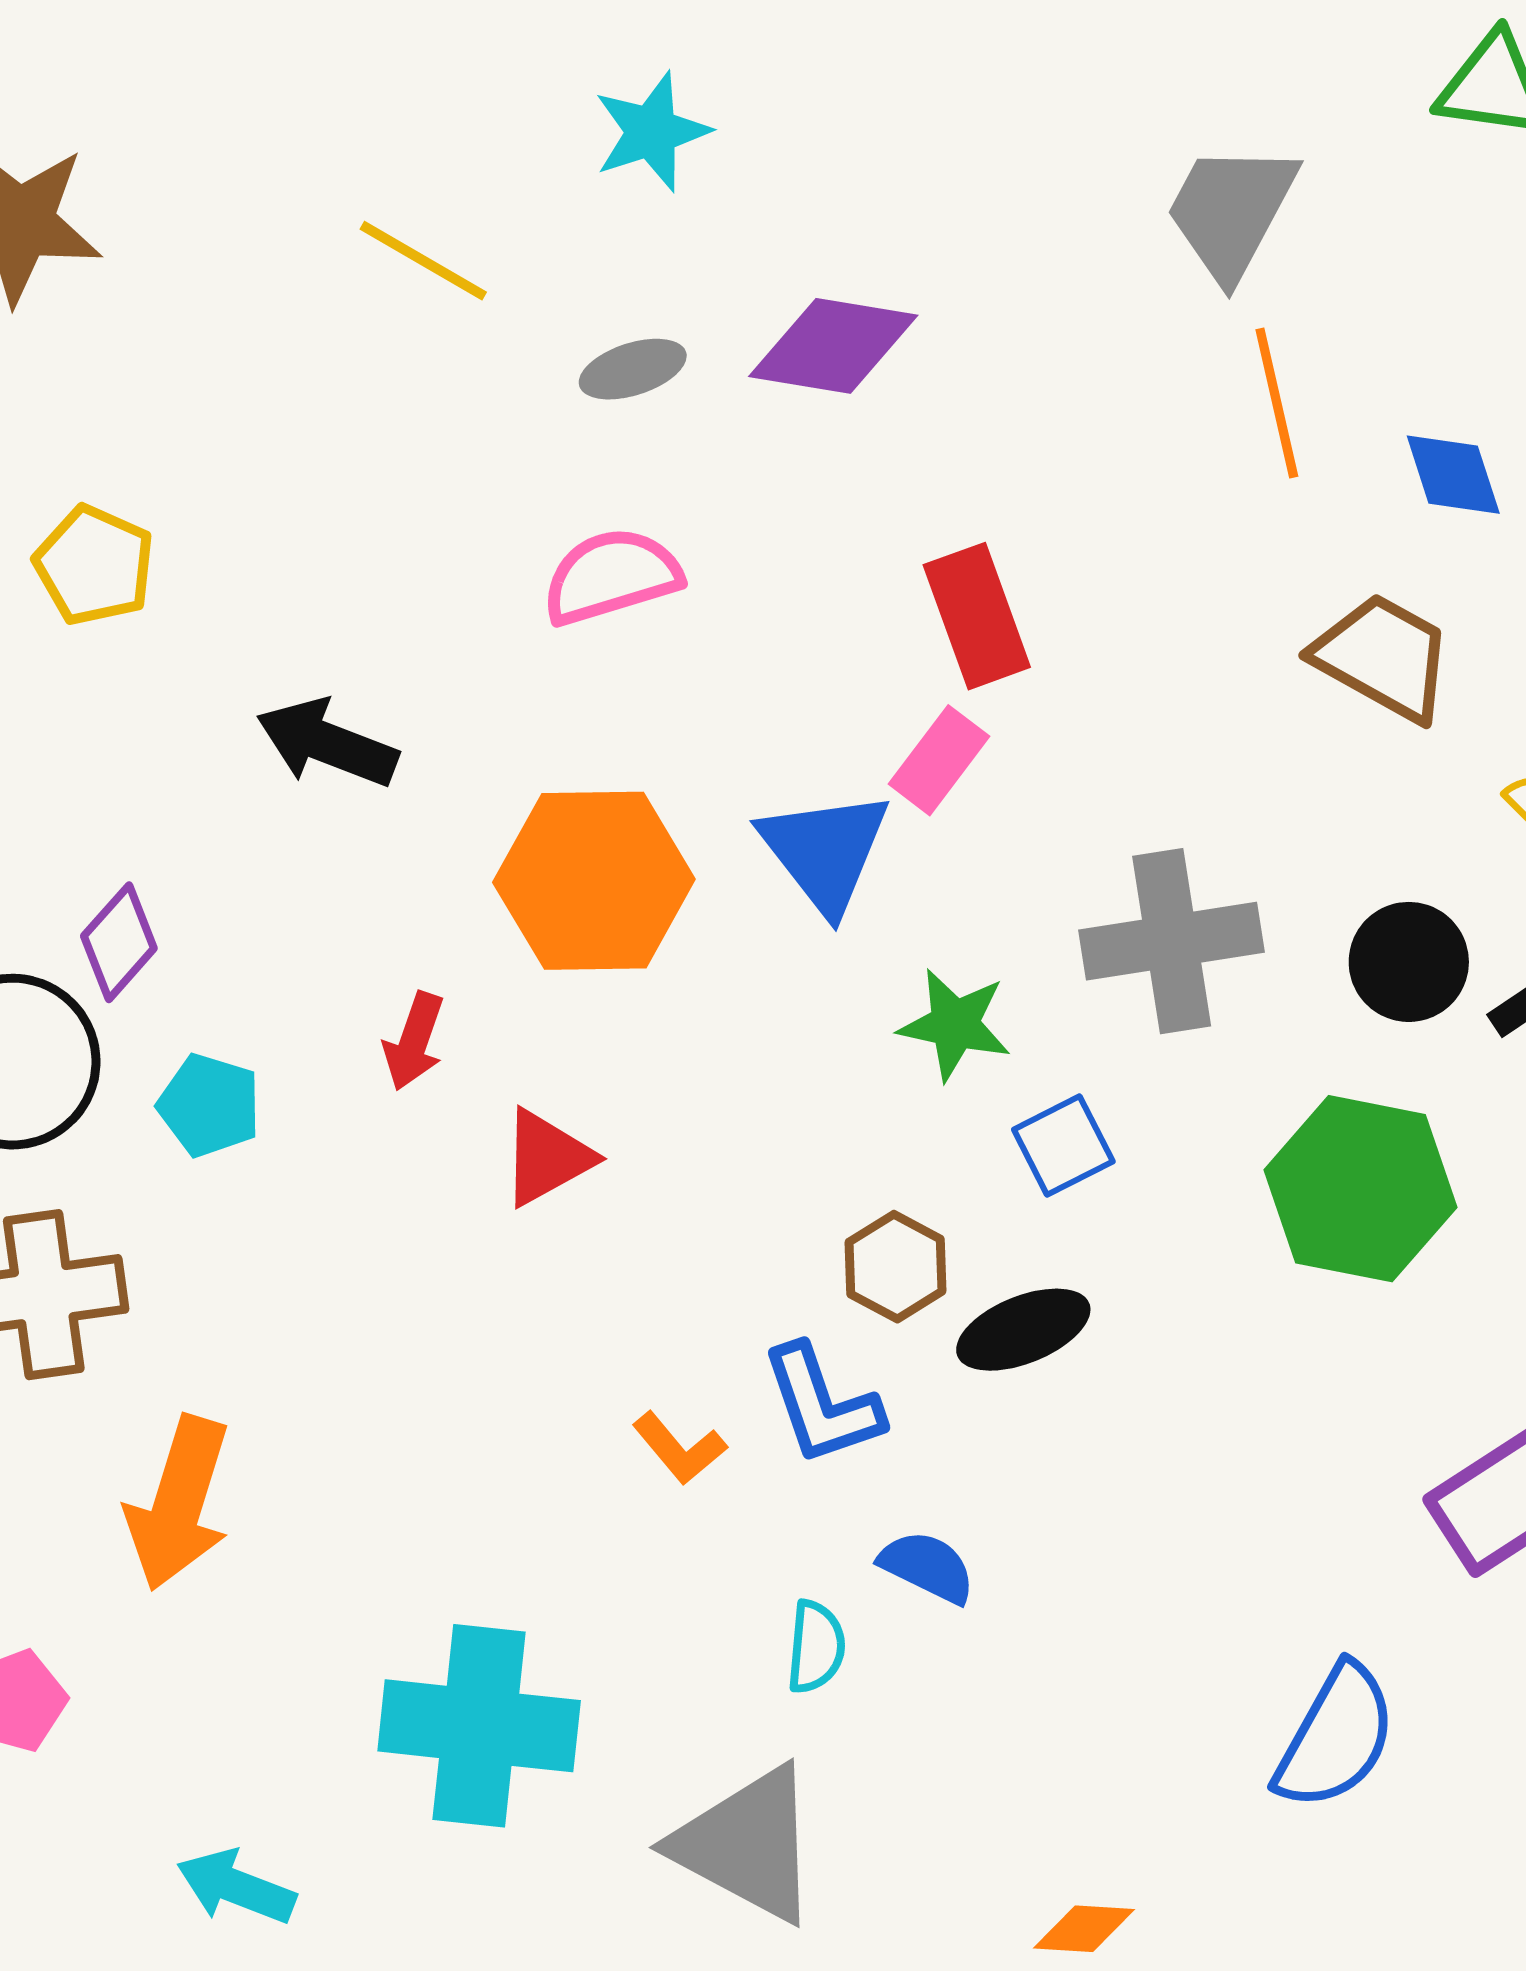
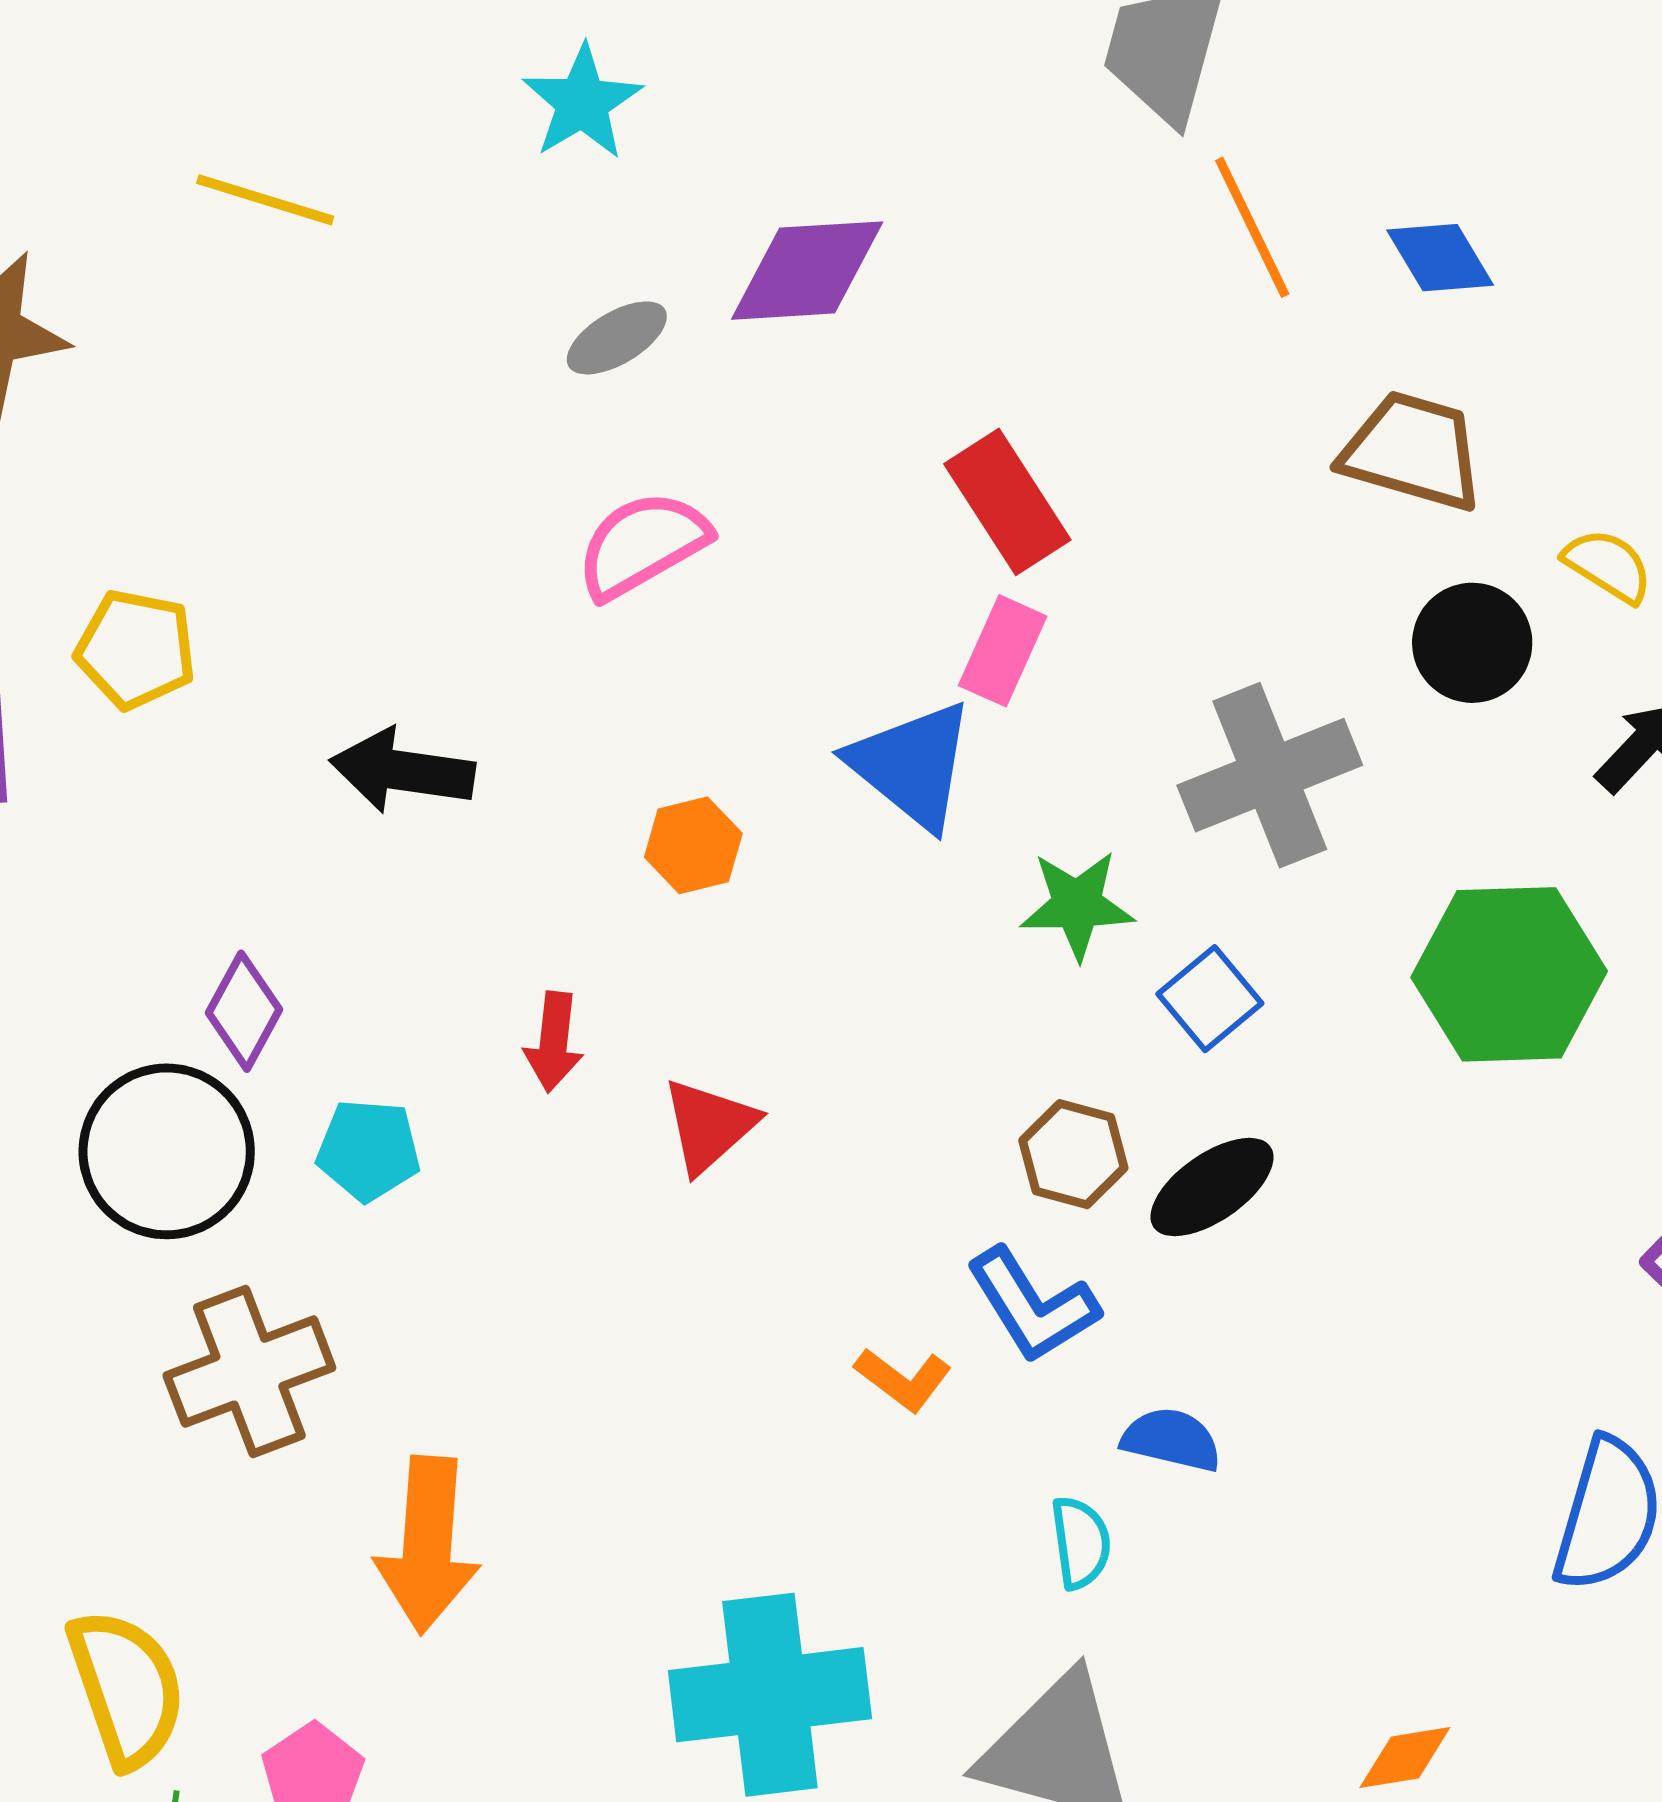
yellow line: (423, 261) -> (265, 200), moved
orange hexagon: (594, 881) -> (693, 845), size x0.5
black circle: (1409, 962) -> (1472, 643), moved

